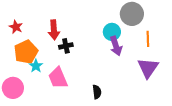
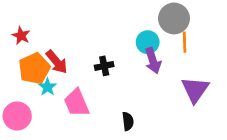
red arrow: (54, 30) -> (57, 62), moved, turned -36
orange line: (148, 39) -> (185, 42), moved
black cross: (66, 46) -> (104, 66), moved

